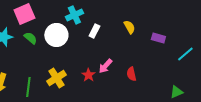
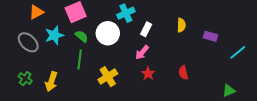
yellow semicircle: (129, 27) -> (181, 25), turned 32
pink arrow: (105, 66) -> (142, 52), moved
red star: (88, 75) -> (148, 74), moved
green line: (28, 87) -> (80, 59), moved

